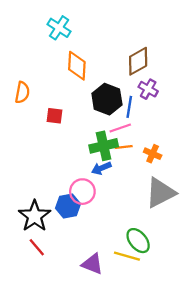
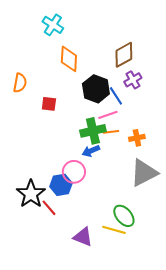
purple cross: (148, 89) -> (133, 80), turned 30
blue line: (129, 107) -> (116, 96), turned -42
orange cross: (153, 154) -> (137, 138), turned -35
red line: (37, 247) -> (49, 208), moved

